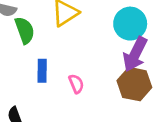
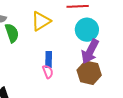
blue rectangle: (42, 71) -> (49, 60), moved

